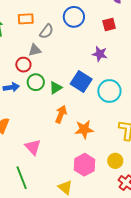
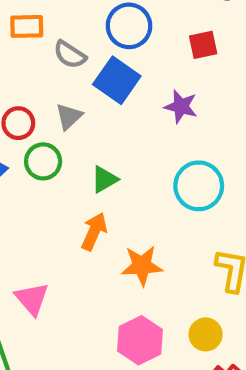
gray semicircle: (46, 31) -> (70, 55), turned 84
gray triangle: (35, 50) -> (69, 116), moved, turned -32
blue square: (81, 81) -> (117, 80), moved
green triangle: (56, 88) -> (104, 179), moved

